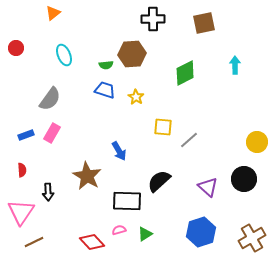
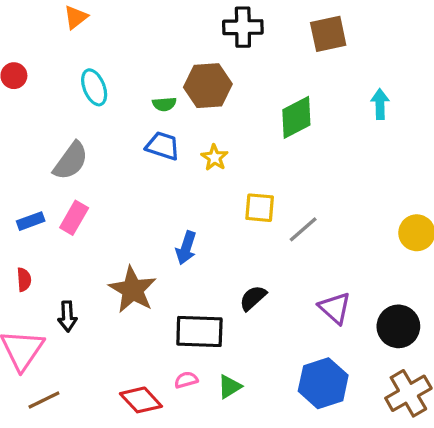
blue arrow: (119, 151) -> (186, 248), turned 48
black circle: (244, 179) -> (398, 326), moved
black semicircle: (159, 181) -> (253, 298), size x0.7

